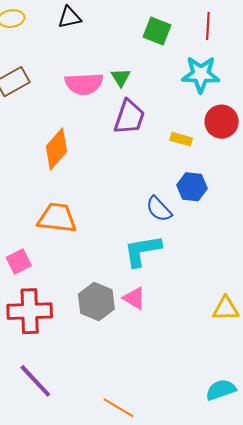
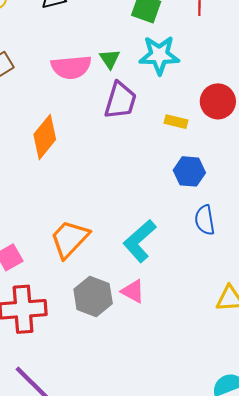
cyan star: (201, 74) -> (159, 55), moved
blue semicircle: (159, 209) -> (205, 220), moved, turned 36
orange trapezoid: (57, 218) -> (70, 239), moved, turned -51
cyan L-shape: (142, 251) -> (140, 241), turned -30

